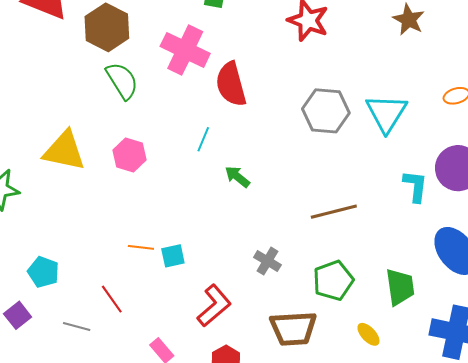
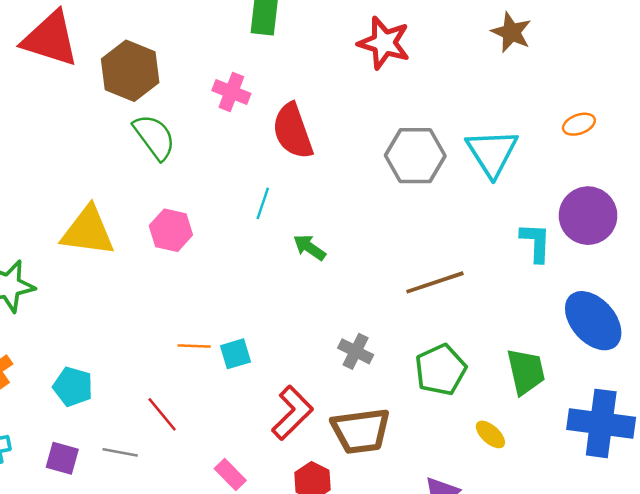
pink cross: (185, 50) -> (231, 92), size x0.6
purple square: (18, 315) -> (62, 458), moved, turned -32
brown trapezoid: (293, 328) -> (361, 431), moved

